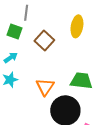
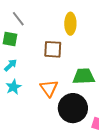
gray line: (26, 13) -> (18, 19), turned -35
brown square: (44, 40) -> (53, 49), moved, turned -30

